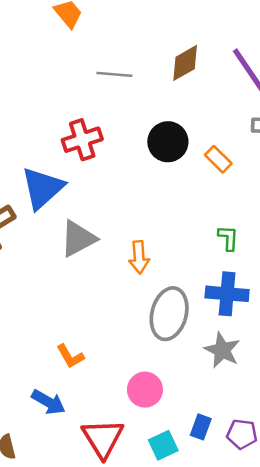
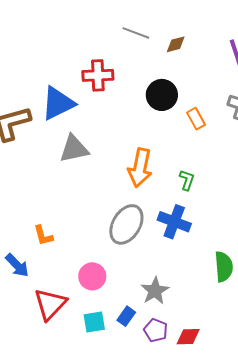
brown diamond: (185, 63) -> (176, 44), moved, size x0.7
orange arrow: (139, 257) -> (140, 168), moved, size x1.5
gray star: (222, 350) -> (155, 291), moved

